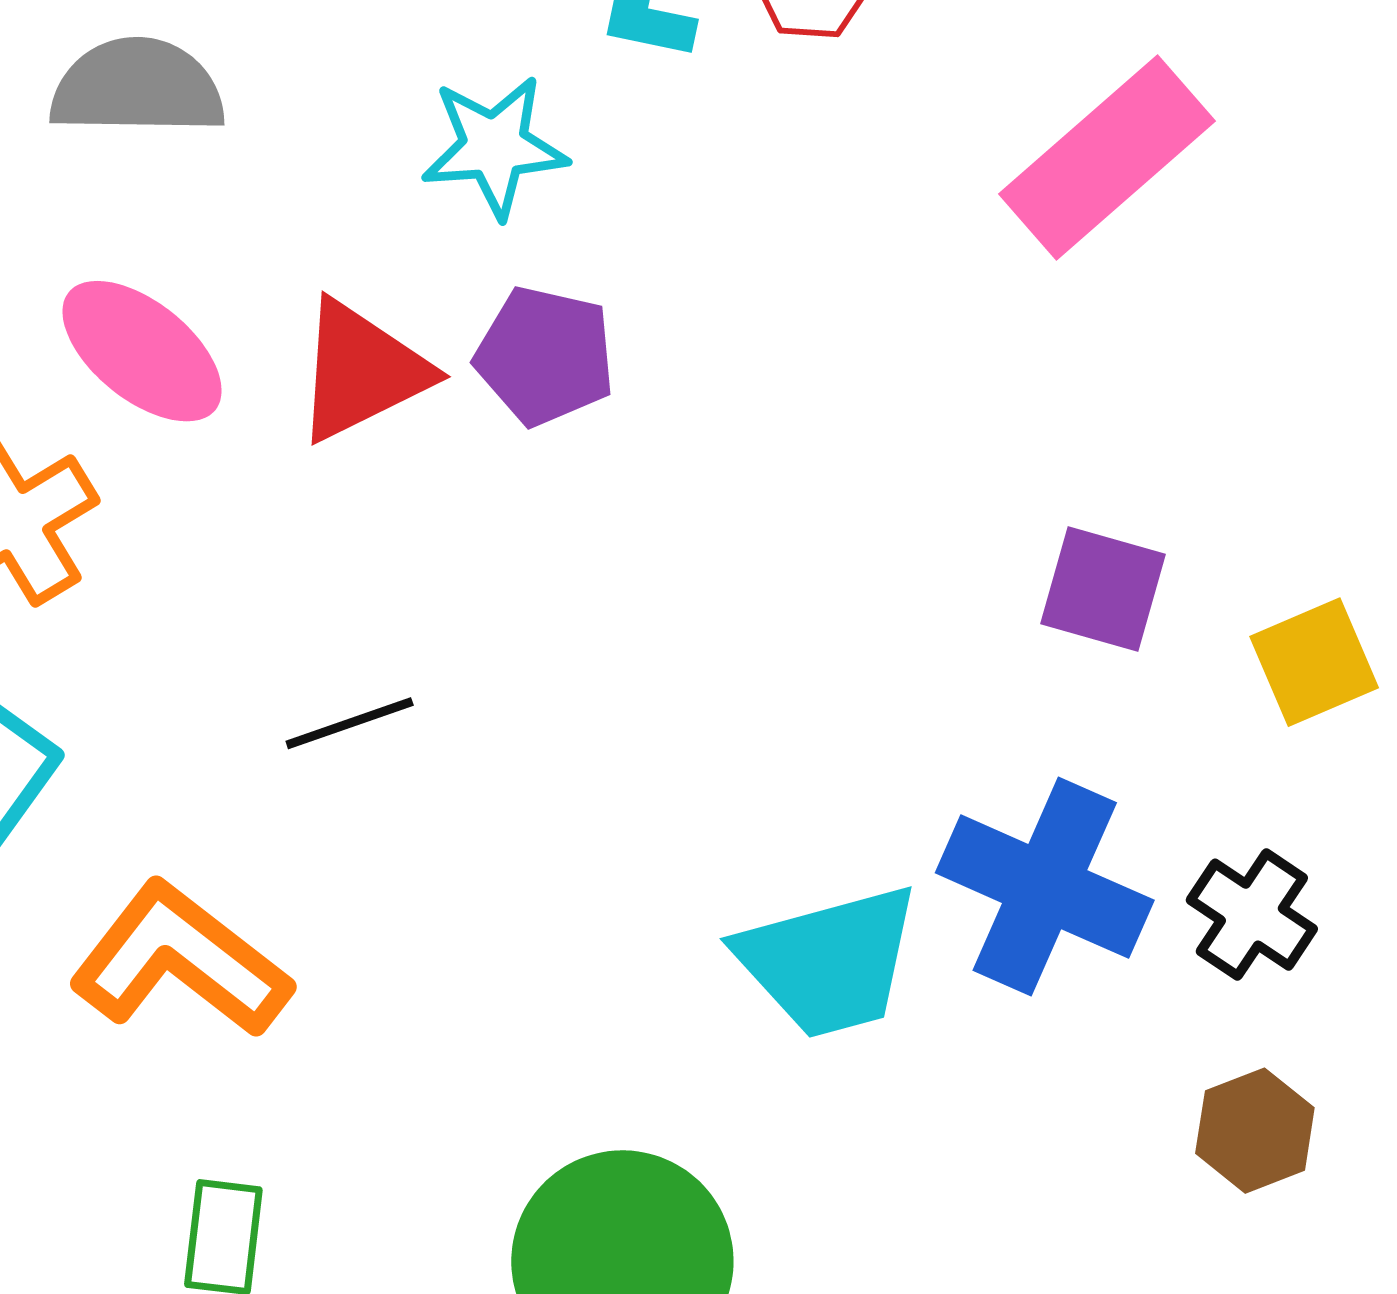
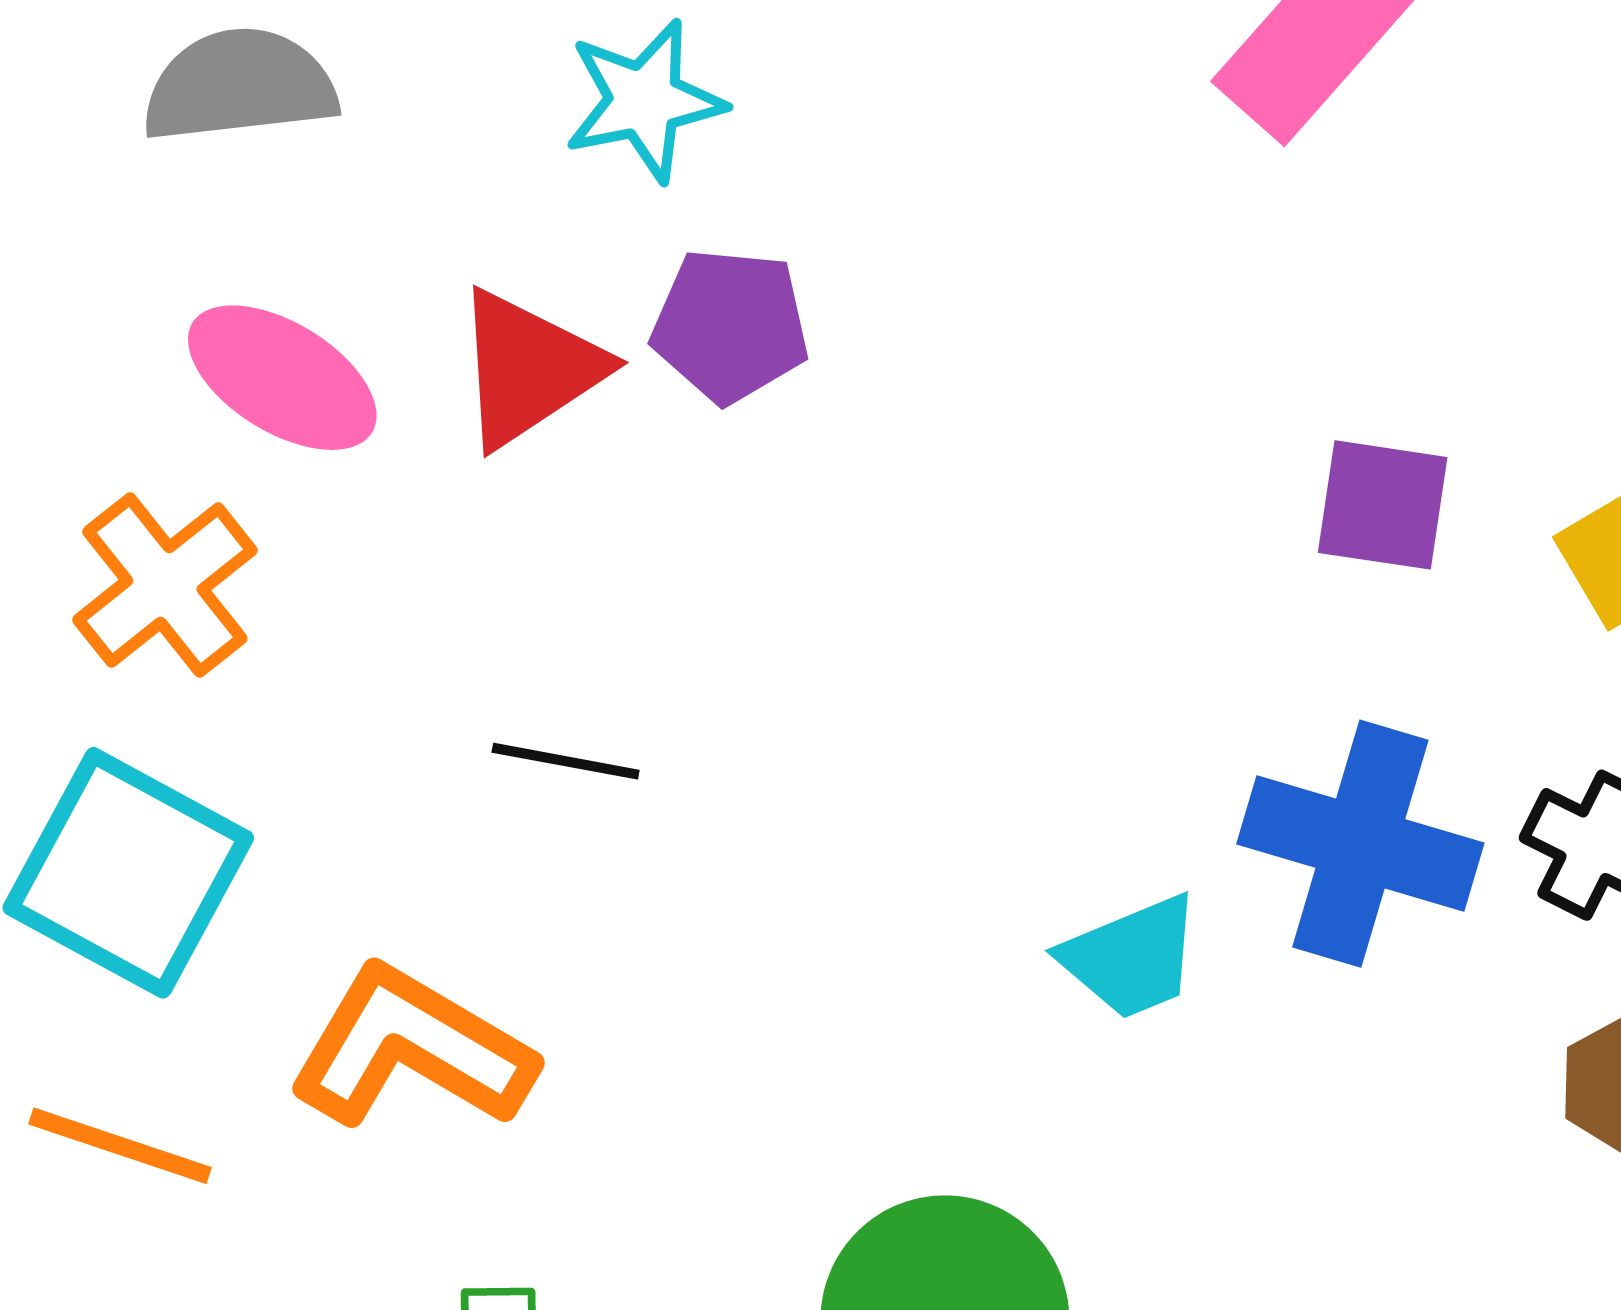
black line: (350, 723) -> (566, 761), turned 37
cyan trapezoid: (829, 961) -> (1131, 957), size x0.7

